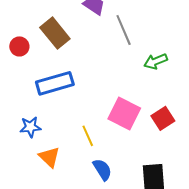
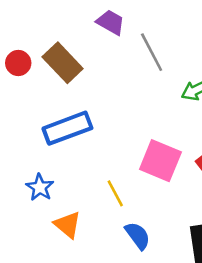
red circle: (19, 46) -> (18, 63), moved
blue star: (30, 127) -> (40, 187), turned -30

